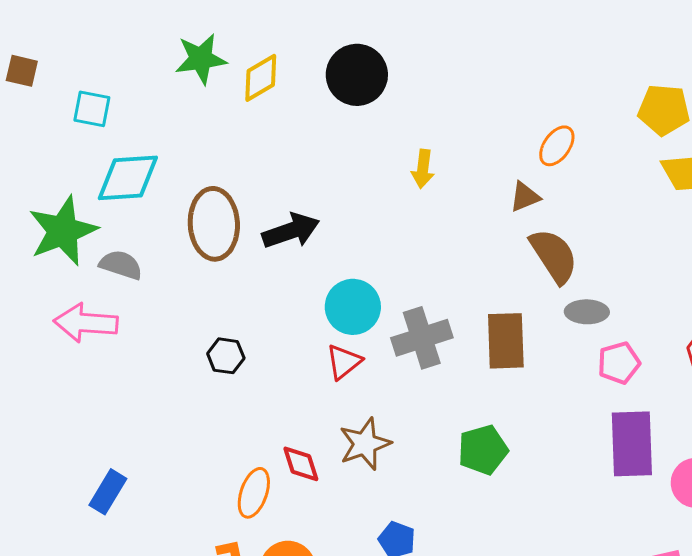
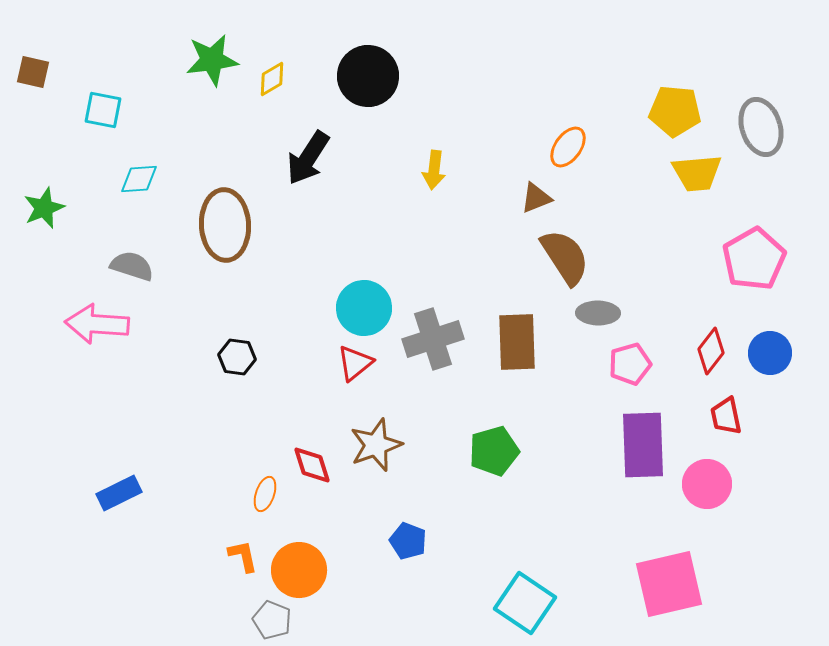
yellow diamond: (261, 78) -> (272, 79), size x0.7
cyan diamond: (128, 178) -> (139, 179), size x0.6
green star: (63, 231) -> (44, 208), moved, size x0.6
black arrow: (291, 231) -> (308, 158), moved, turned 142
blue rectangle: (108, 492) -> (119, 493), turned 33
orange ellipse: (254, 493) -> (265, 494), size x0.7

